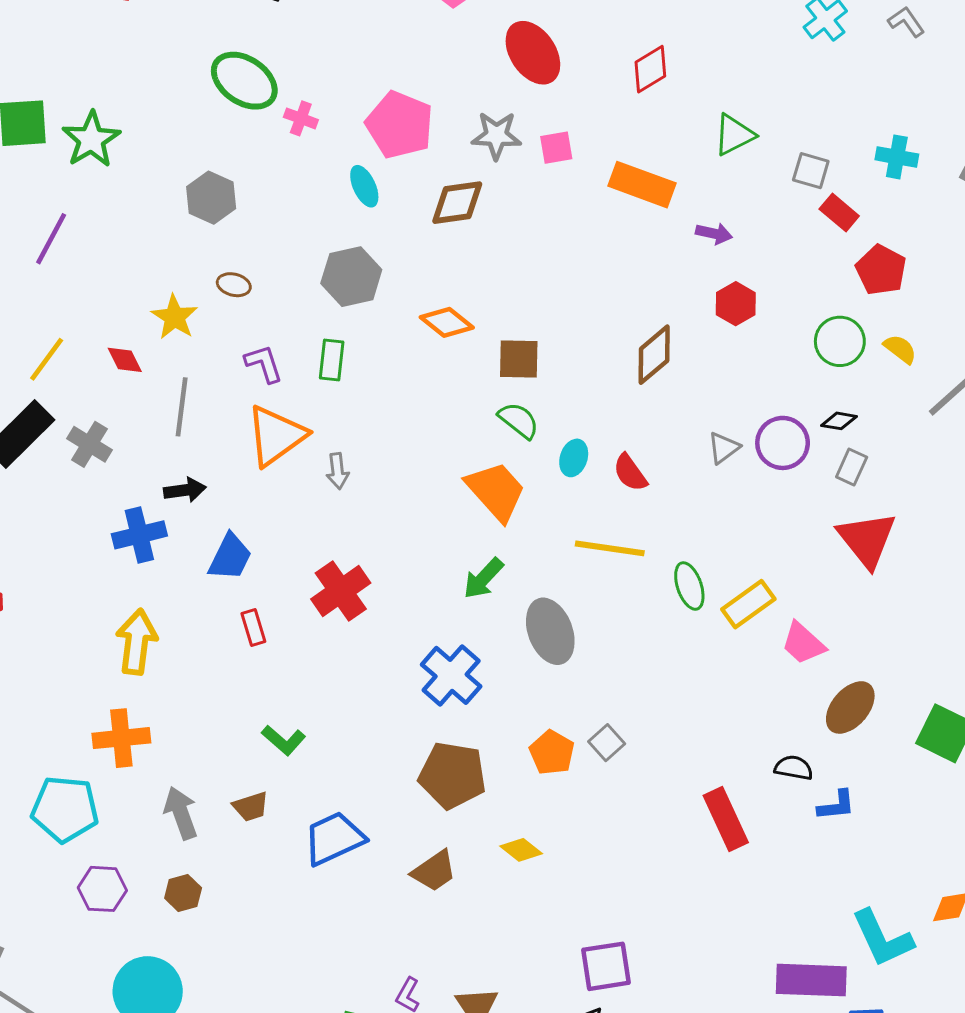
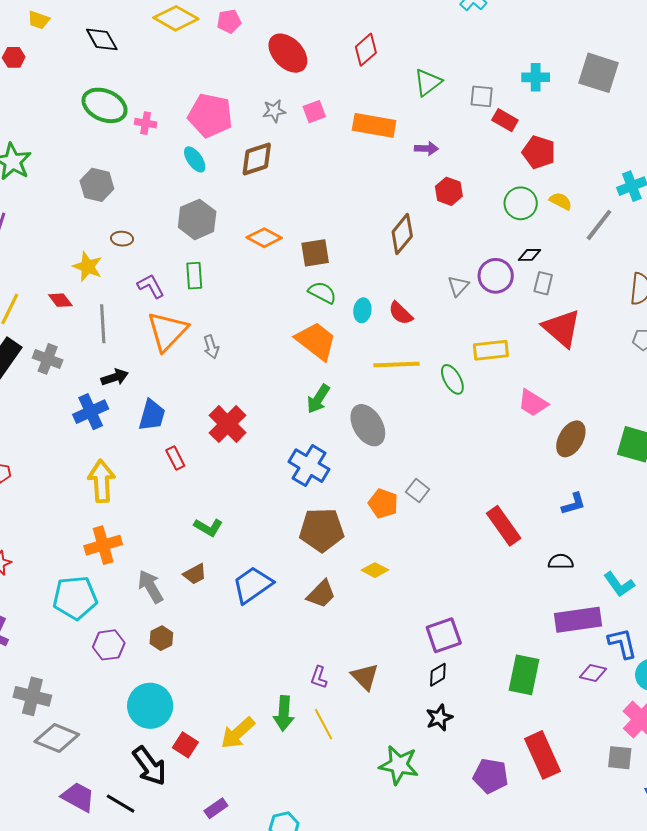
gray star: (496, 135) -> (274, 111), size x0.7
yellow rectangle: (748, 604) -> (491, 350), moved, turned 40
black semicircle: (794, 768) -> (561, 562), moved
cyan L-shape: (882, 938) -> (619, 584), size x0.7

